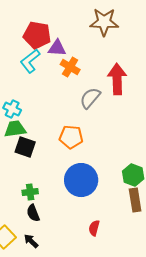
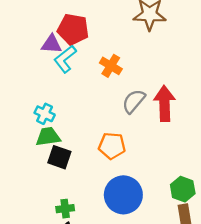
purple triangle: (57, 48) -> (51, 44), moved
red arrow: (117, 79) -> (164, 104), moved

